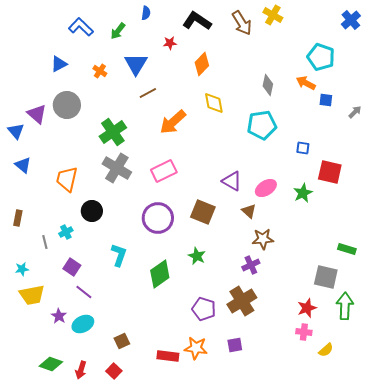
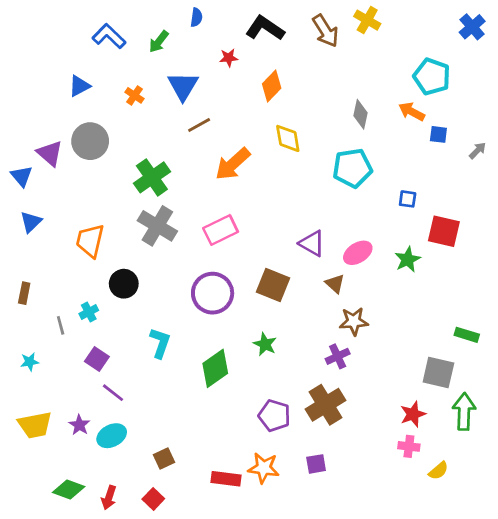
blue triangle: (23, 165) -> (31, 222), turned 36
yellow trapezoid: (32, 295) -> (35, 425), moved

